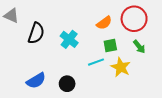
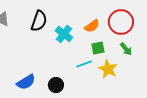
black semicircle: (36, 33) -> (39, 21), moved
cyan cross: (69, 39) -> (64, 34), moved

